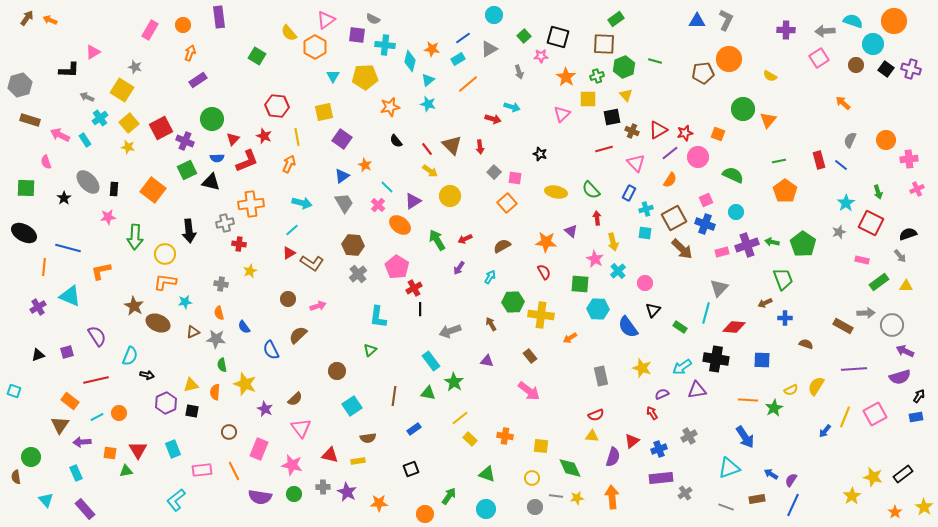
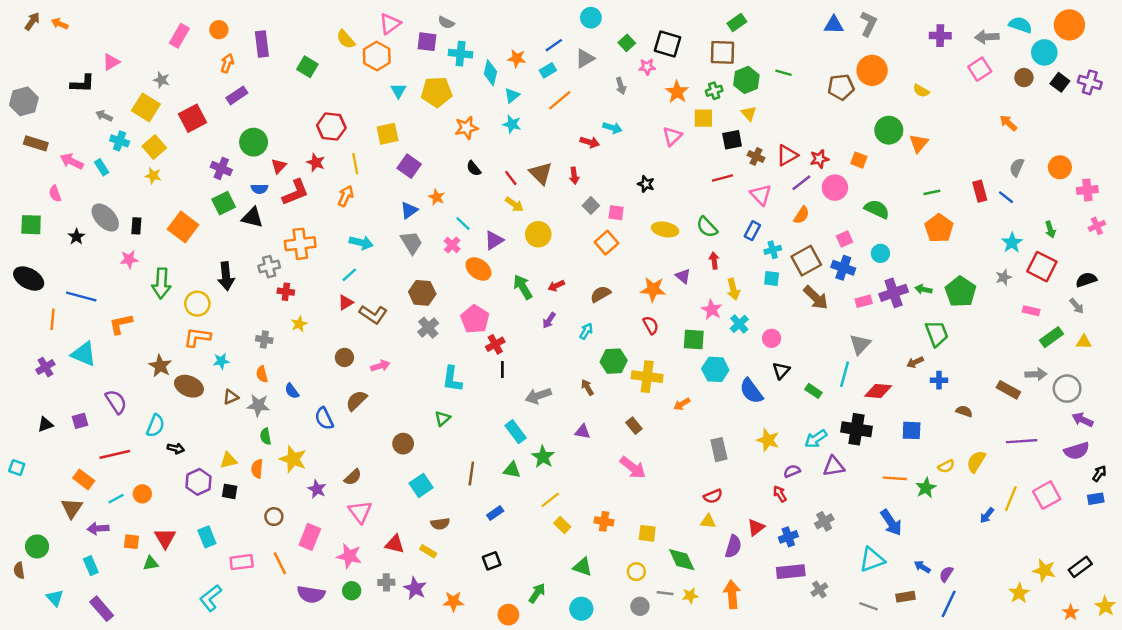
purple rectangle: (219, 17) -> (262, 44), moved
cyan cross: (100, 118) -> (120, 141), turned -35
red square: (161, 128) -> (193, 118), moved
yellow rectangle: (358, 461) -> (428, 551), turned 40

